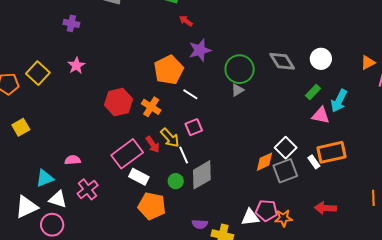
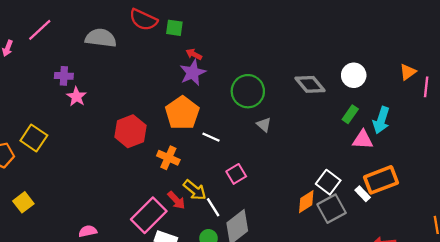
purple star: (200, 50) -> (193, 73), moved
pink star: (76, 66) -> (76, 97), moved
green circle: (240, 69) -> (248, 91), moved
gray triangle: (237, 90) -> (264, 125), turned -40
red hexagon: (119, 102) -> (130, 131), moved
pink square: (194, 127) -> (236, 174), moved

